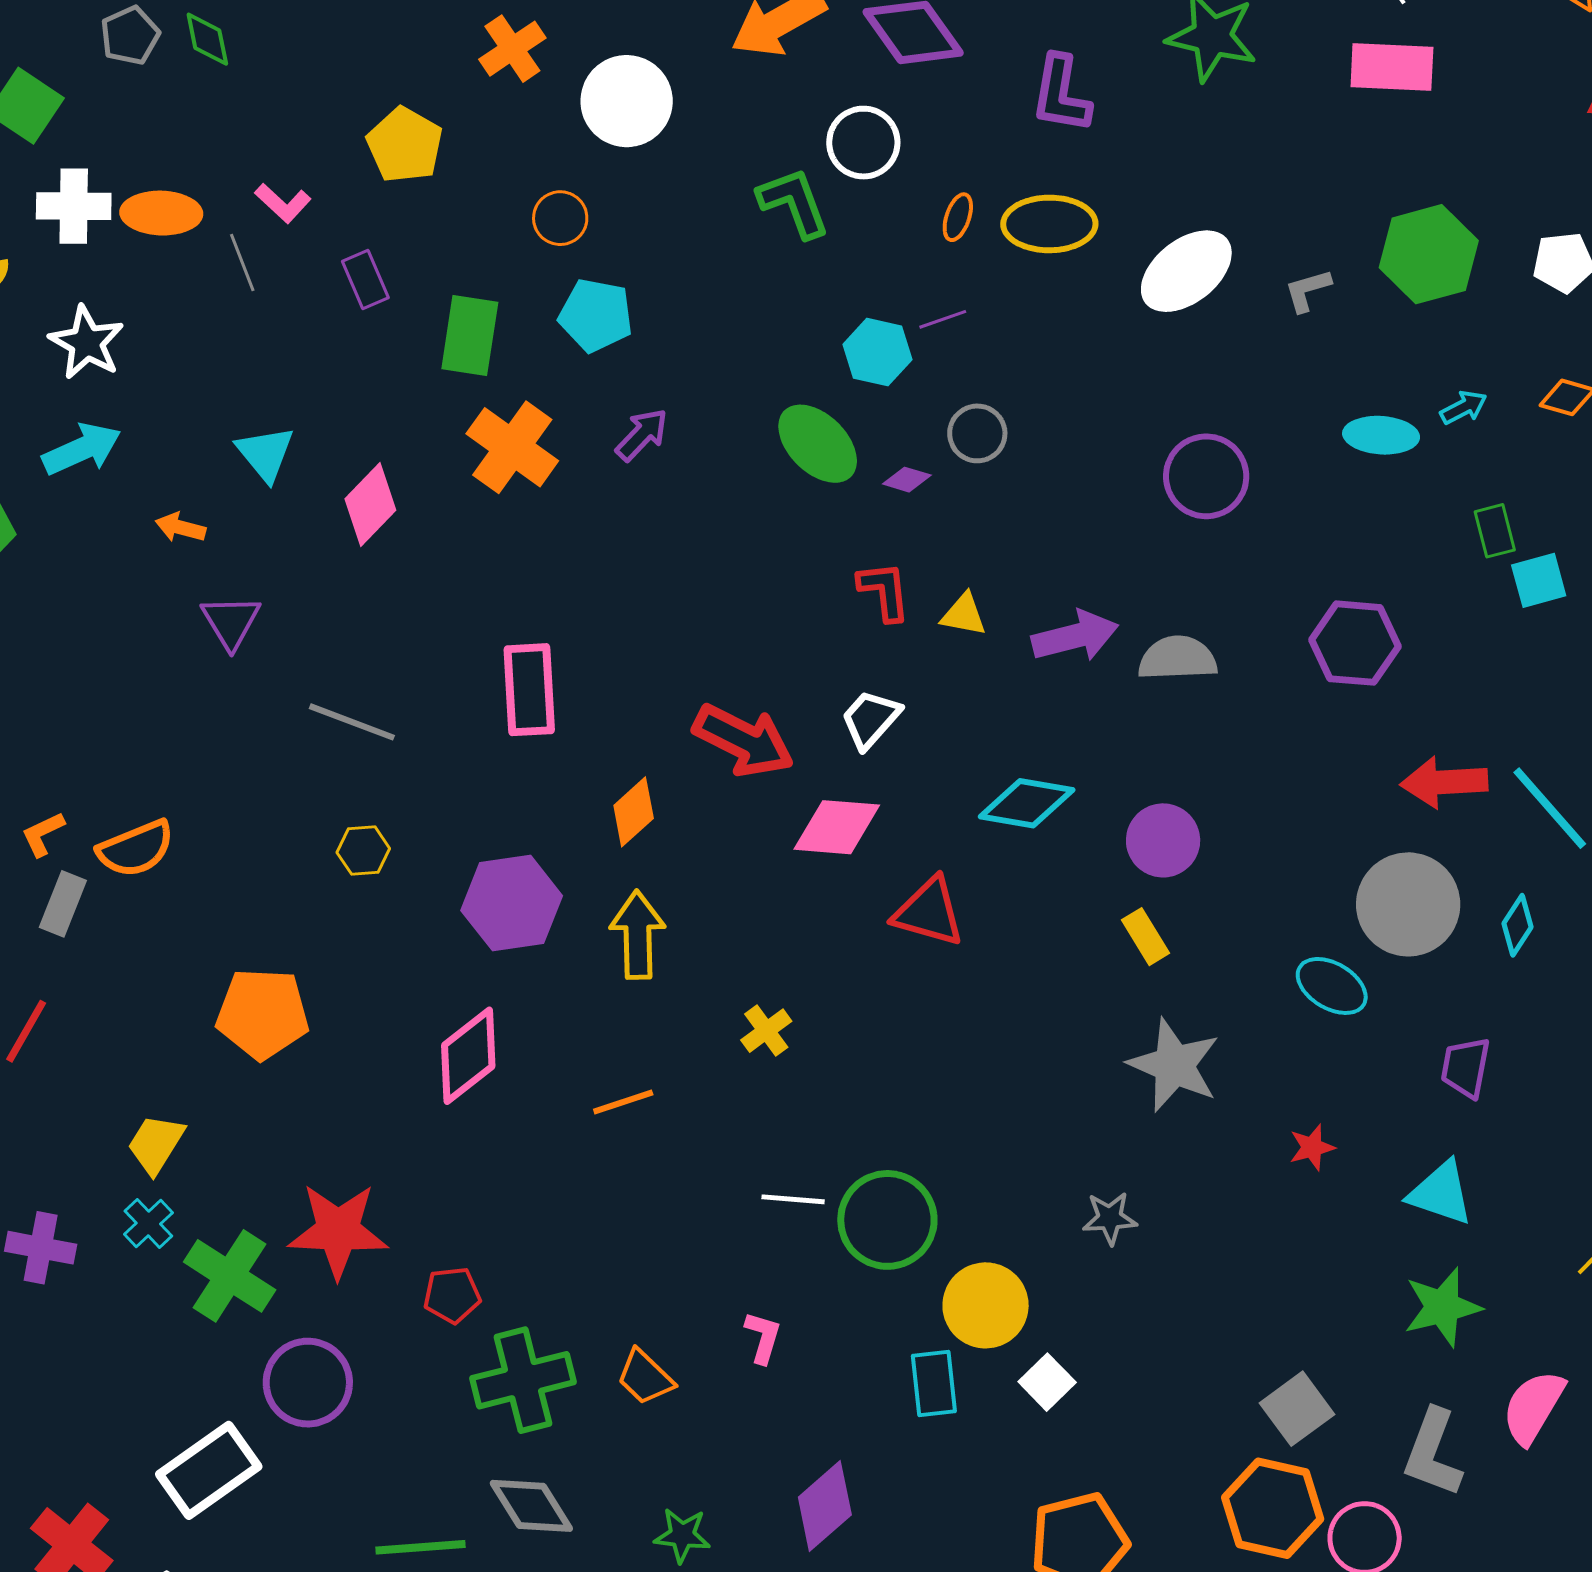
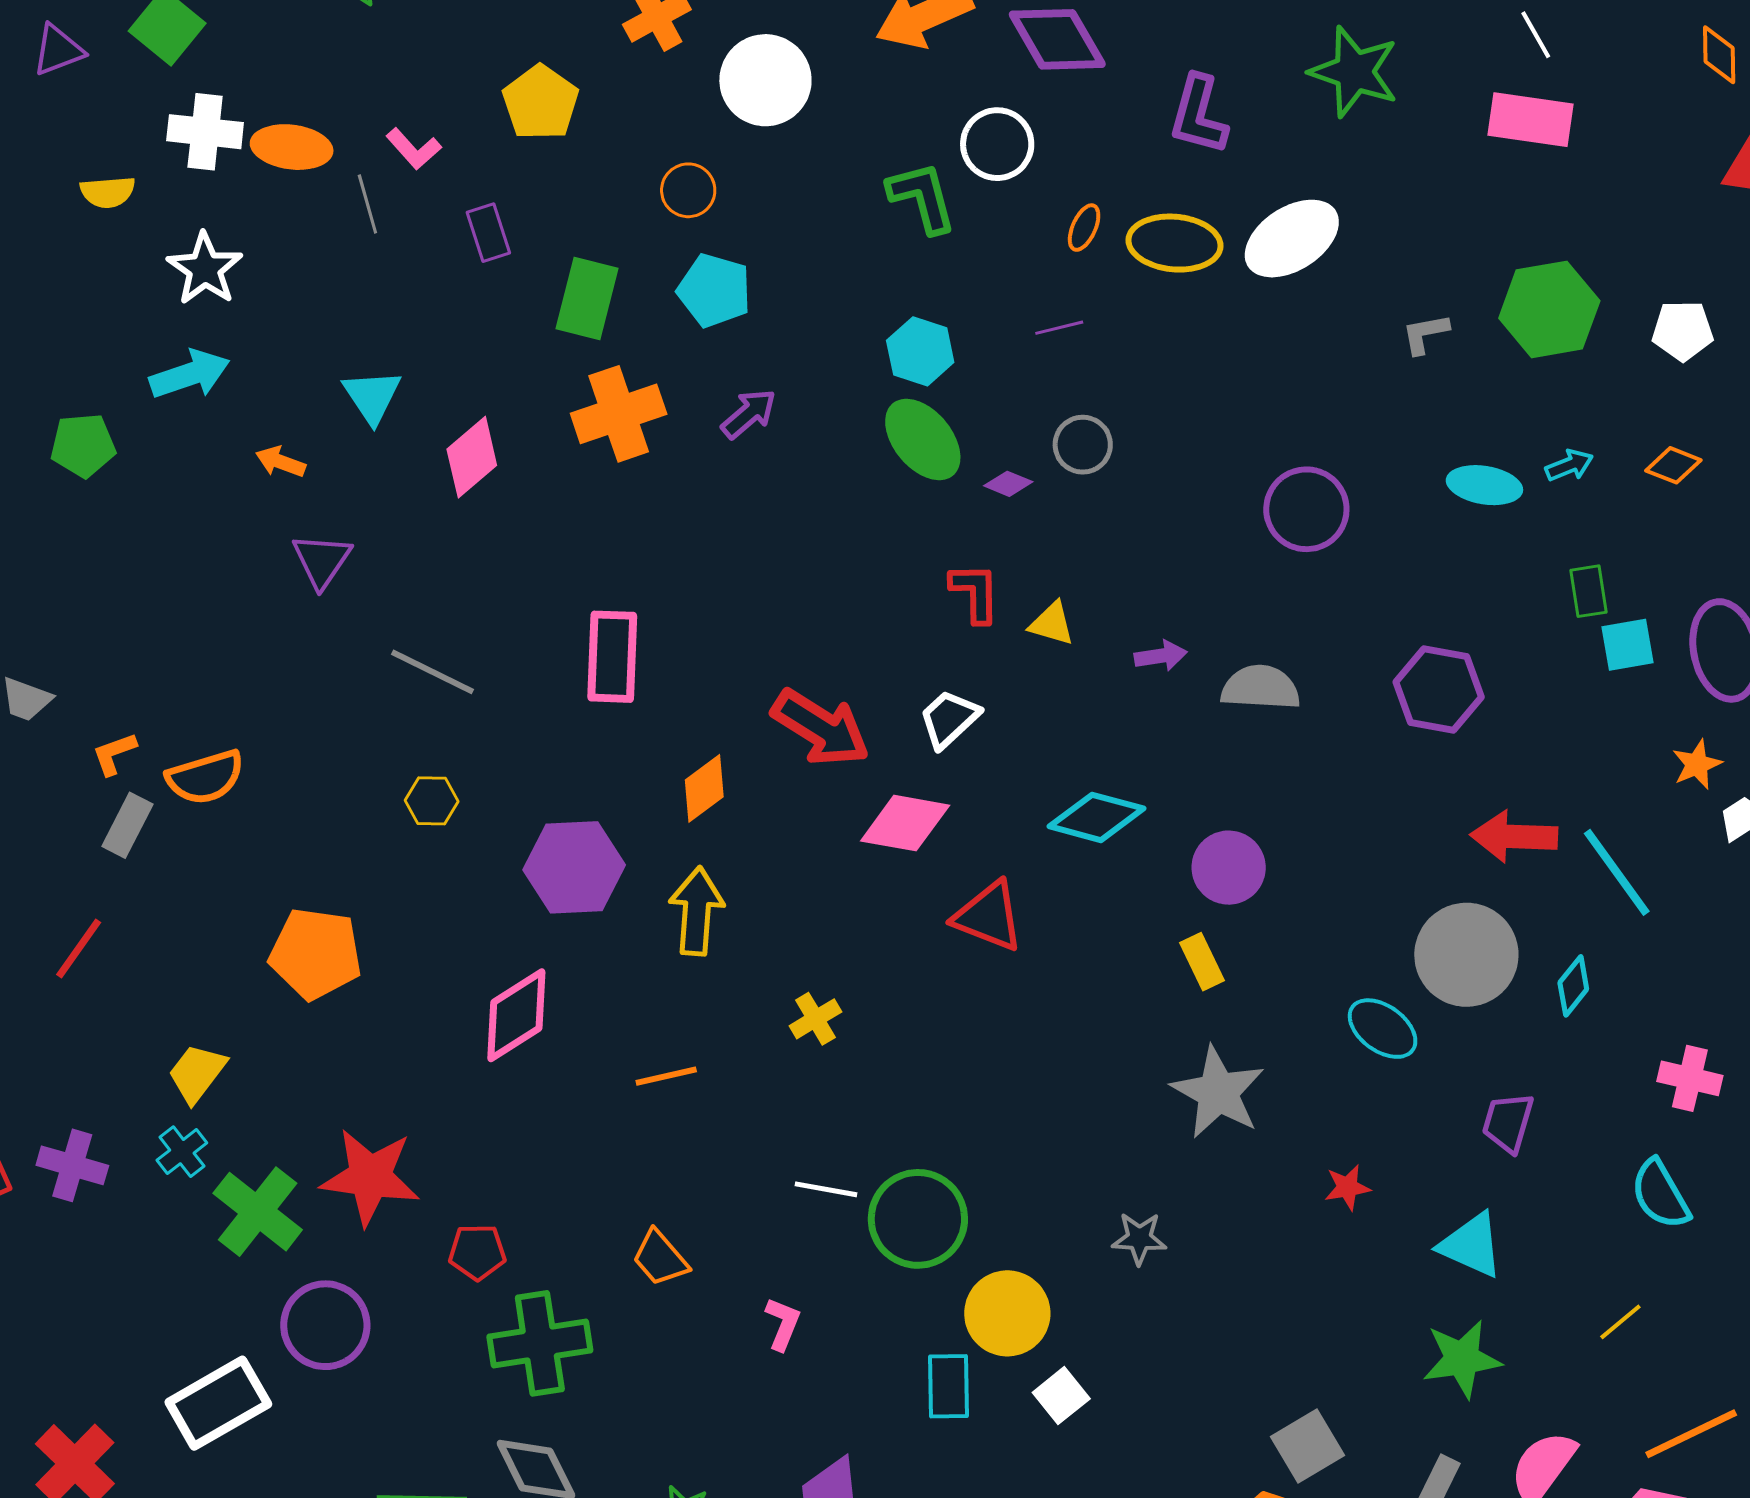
white ellipse: (1186, 271) -> (1292, 239), moved
cyan hexagon: (877, 352) -> (920, 351), moved
orange cross: (512, 447) -> (619, 414), turned 30
purple arrow: (1075, 636) -> (1161, 656), size x0.6
orange trapezoid: (645, 1377) -> (660, 1258), moved

